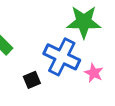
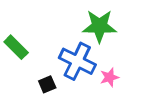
pink star: (94, 73) -> (109, 77), turned 30

